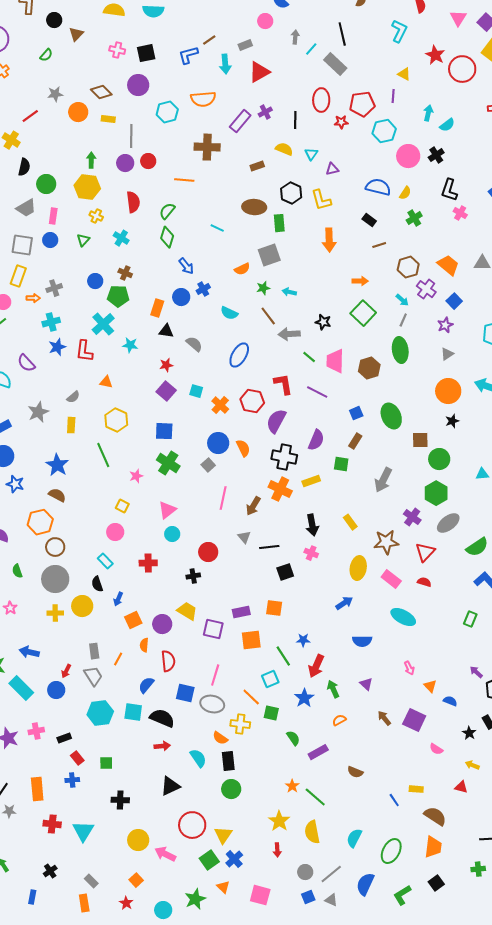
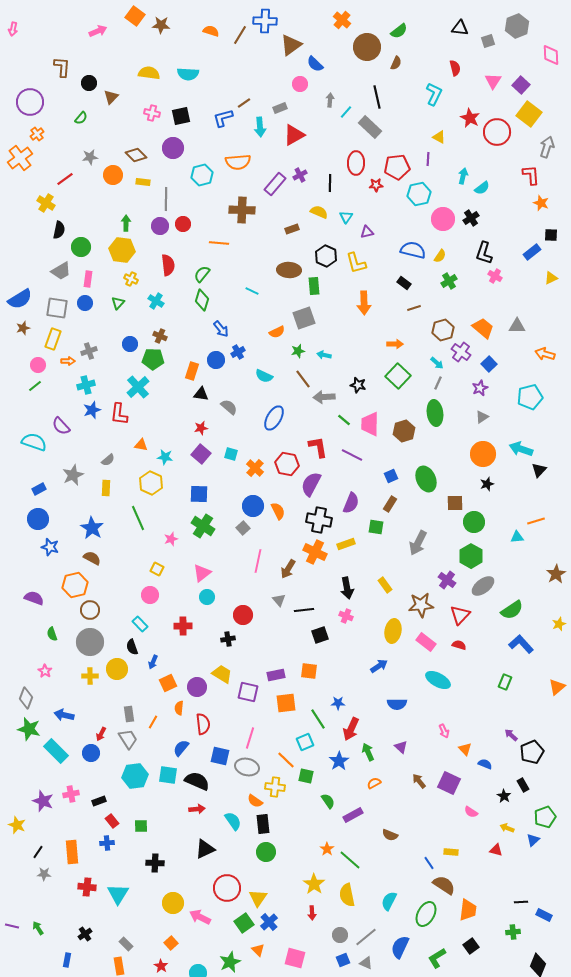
cyan star: (130, 345) -> (165, 457), moved
brown semicircle: (435, 816) -> (444, 885), moved

